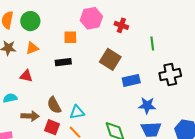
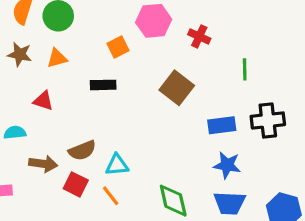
orange square: (70, 37) -> (118, 47), turned -32
blue rectangle: (131, 80) -> (222, 125), moved
brown semicircle: (54, 105) -> (82, 150), turned -90

